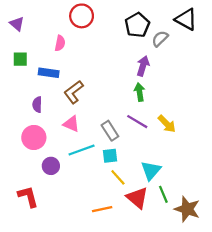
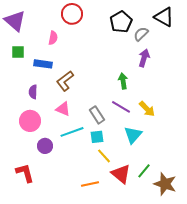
purple triangle: (17, 24) -> (15, 21), size x1.6
purple arrow: (143, 66) -> (144, 58), moved
cyan triangle: (151, 170) -> (133, 135), moved
green line: (163, 194) -> (144, 171), turned 63

